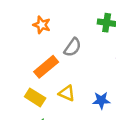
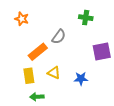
orange star: (42, 25) -> (22, 19), moved
yellow rectangle: (35, 97) -> (29, 76), turned 49

